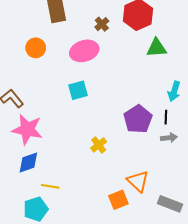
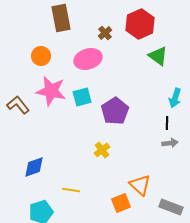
green triangle: (157, 48) -> (158, 56), turned 40
purple pentagon: (138, 119) -> (115, 111), moved
pink star: (27, 129) -> (51, 91), moved
yellow line: (50, 186) -> (71, 190), moved

